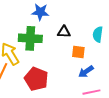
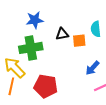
orange square: (78, 52) -> (79, 41), moved

